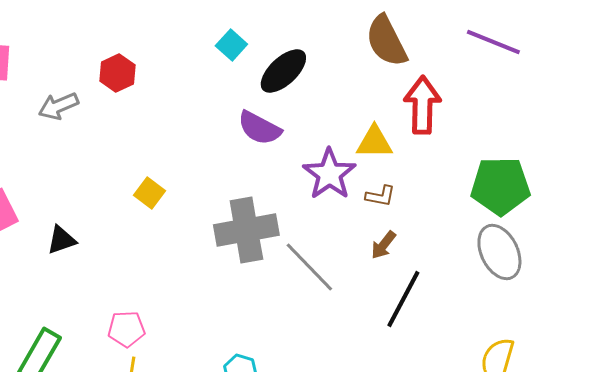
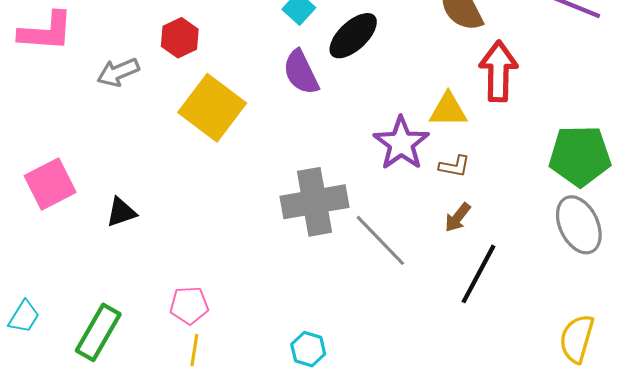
purple semicircle: (259, 128) -> (301, 72), moved, turned 36
yellow square: (149, 193) -> (212, 108), moved, size x2.0

